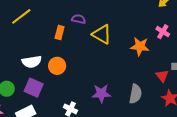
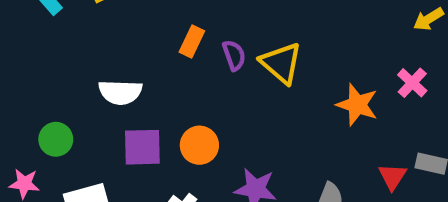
purple semicircle: (79, 19) -> (234, 55), moved, turned 48
orange circle: (57, 66) -> (199, 145), moved
purple square: (34, 88) -> (142, 147), moved, turned -36

